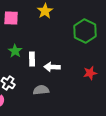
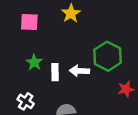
green hexagon: (85, 31) -> (108, 56), moved
white arrow: (52, 67) -> (79, 71), moved

